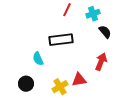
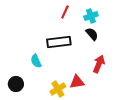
black semicircle: (105, 32) -> (92, 34), moved
black circle: (26, 84) -> (16, 84), moved

